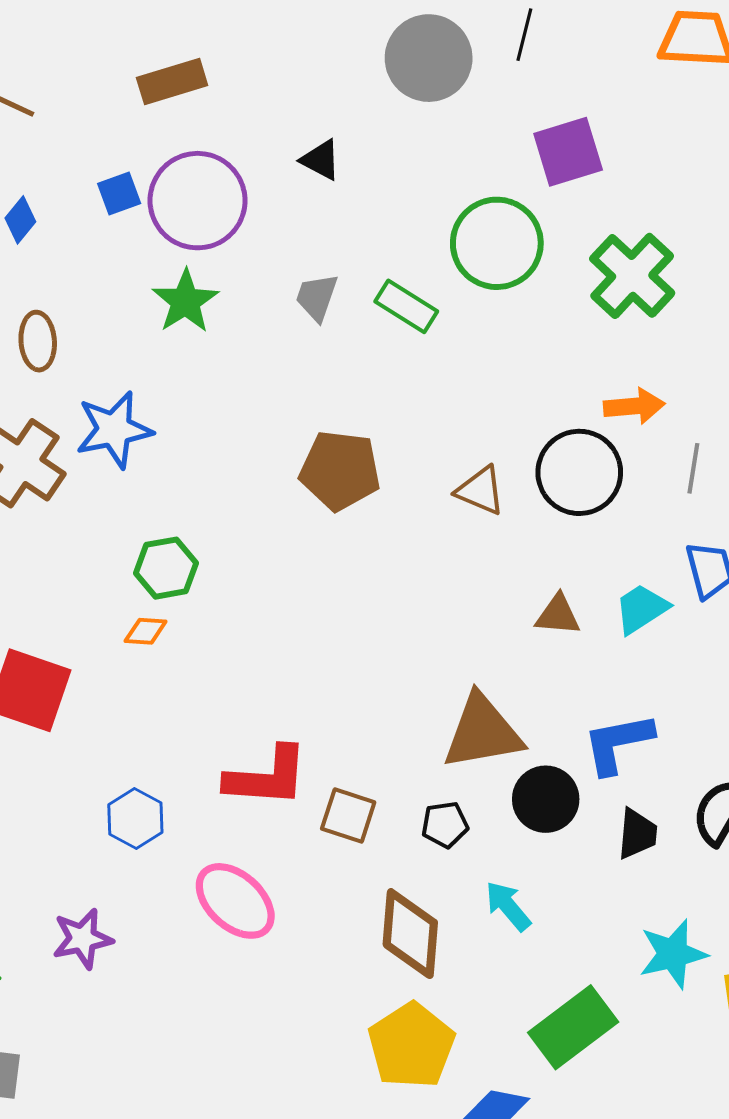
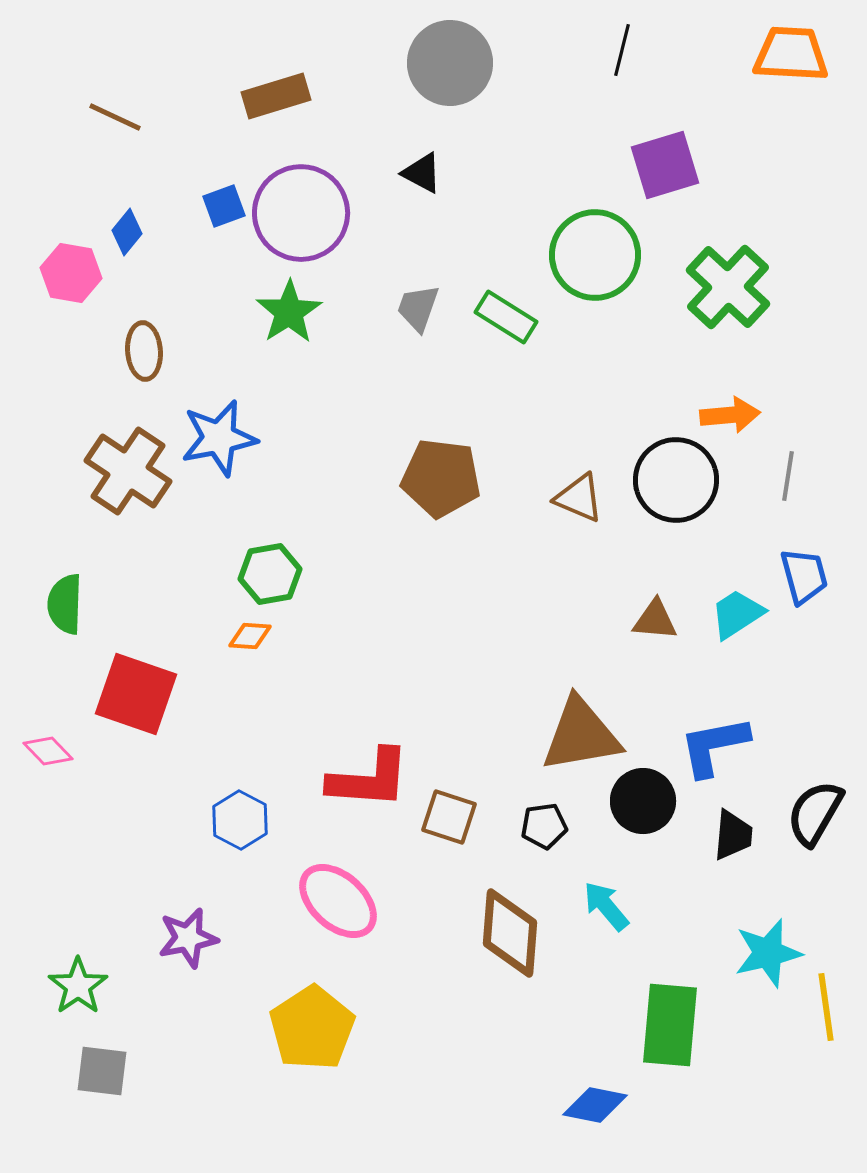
gray circle: (429, 58) -> (450, 63), moved
green rectangle: (573, 1027) -> (670, 1025), turned -48
yellow pentagon: (411, 1046) -> (312, 1028), moved

